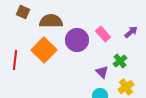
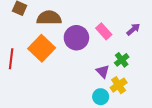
yellow cross: (126, 87) -> (119, 85), moved

